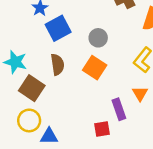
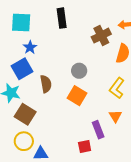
blue square: (58, 28) -> (22, 69), moved
brown semicircle: (57, 65) -> (46, 84), moved

